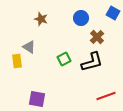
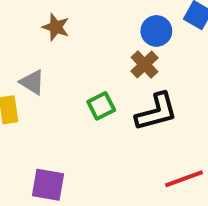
blue circle: (81, 18) -> (156, 31), moved
brown cross: (97, 37) -> (145, 64), moved

